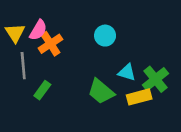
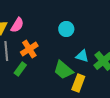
orange cross: (50, 44) -> (29, 49), moved
yellow rectangle: (139, 97) -> (78, 83), moved, turned -54

